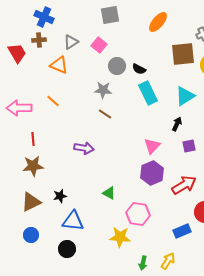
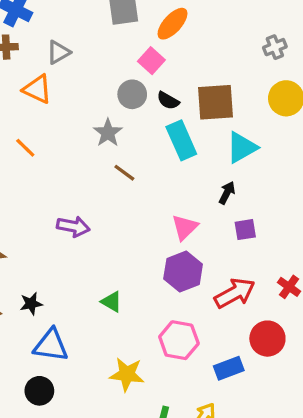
orange ellipse: (158, 22) -> (172, 24), moved
pink square: (99, 45) -> (151, 61), moved
brown square: (183, 54) -> (215, 102), moved
gray star: (103, 90) -> (108, 133), turned 30
brown line: (105, 114) -> (124, 173), moved
pink hexagon: (138, 214) -> (179, 340), moved

